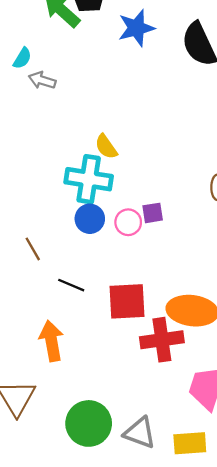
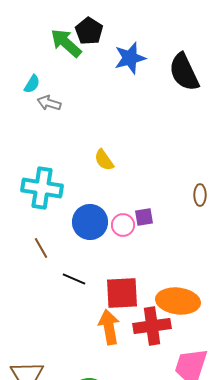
cyan cross: (89, 179) -> (42, 188), moved
blue circle: (90, 219) -> (90, 222), size x1.4
orange arrow: (51, 341) -> (109, 327), moved

